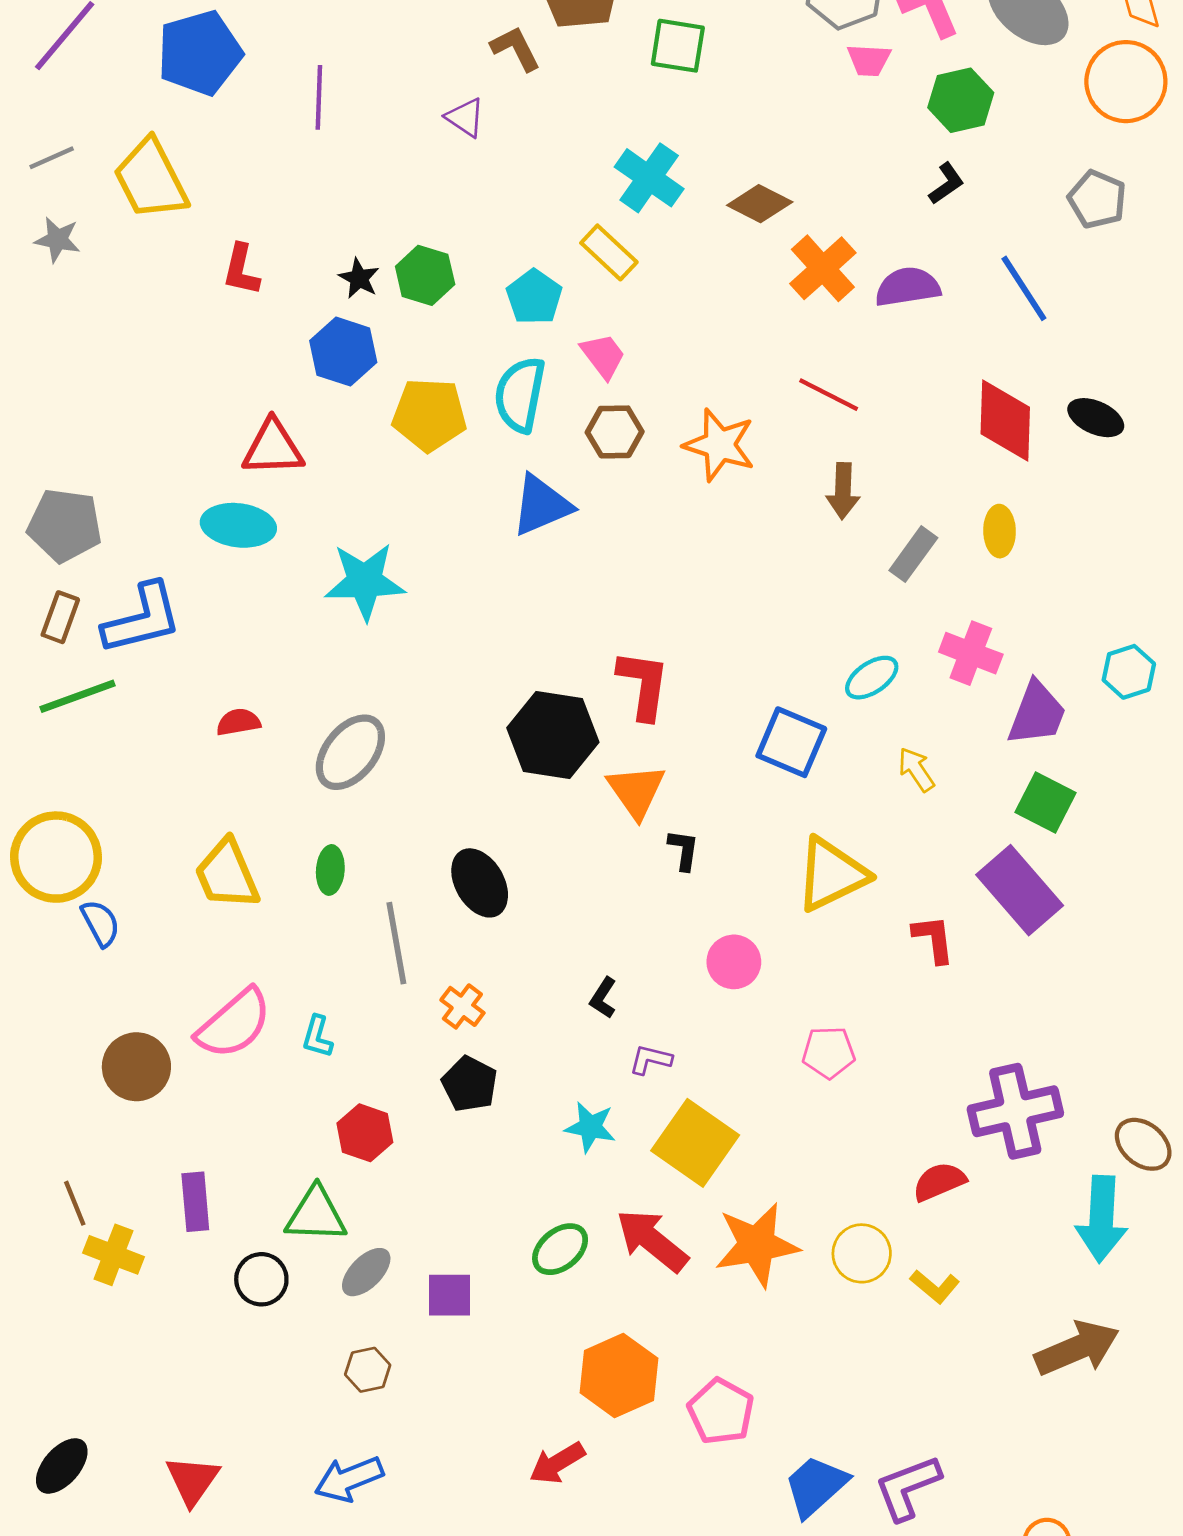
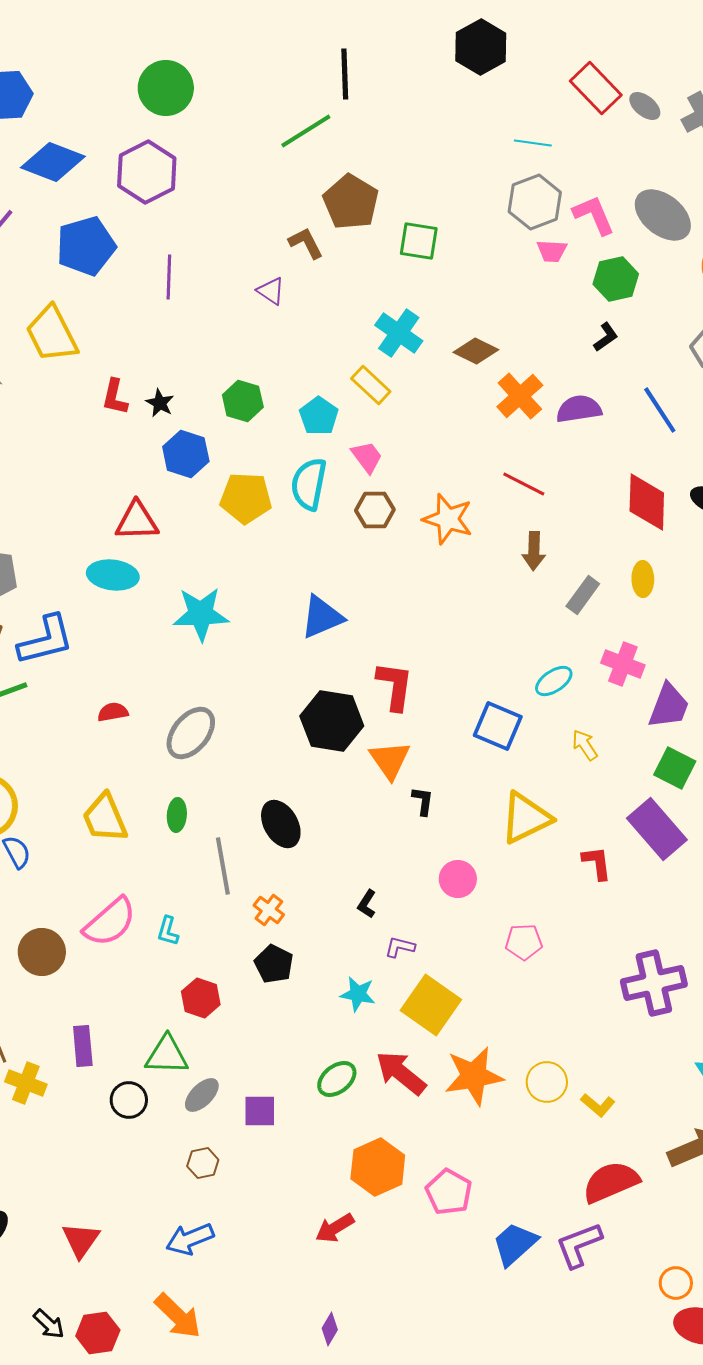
black star: (359, 278) -> (160, 403), moved
blue triangle: (541, 505) -> (322, 617), moved
red semicircle: (939, 1182) -> (611, 1182), moved, size x1.5

